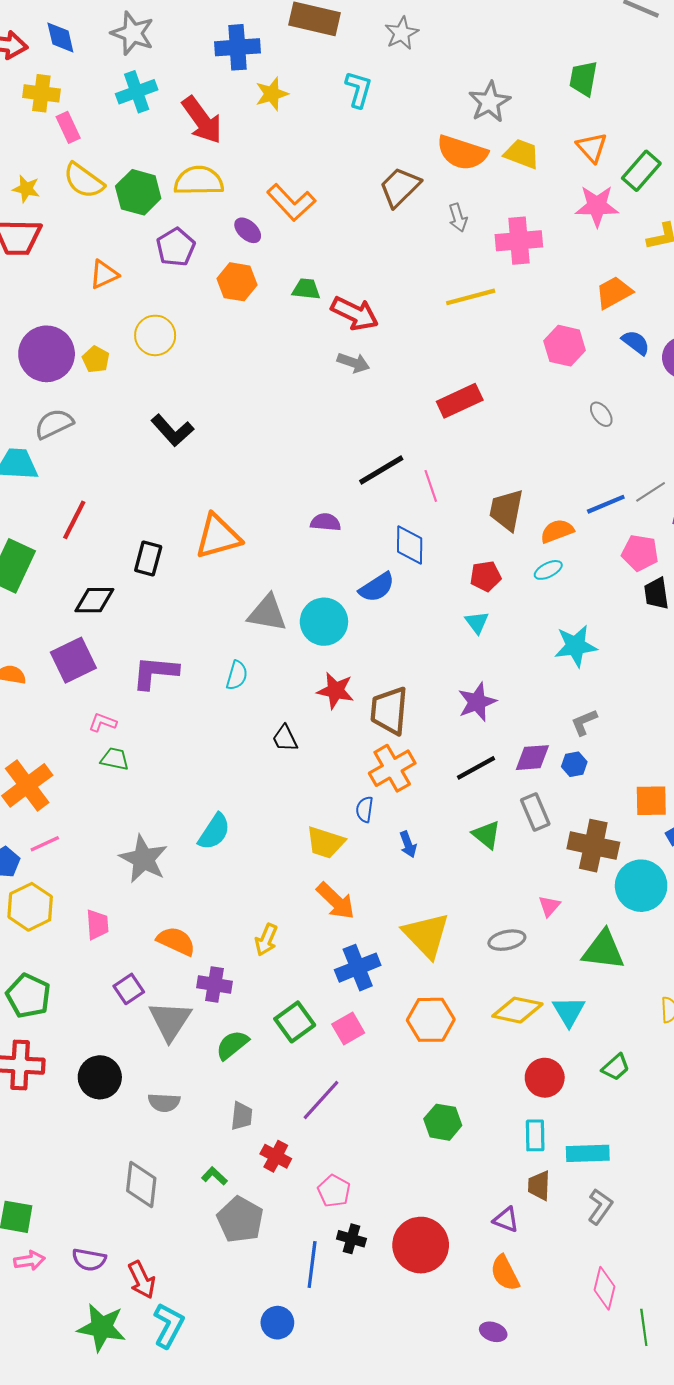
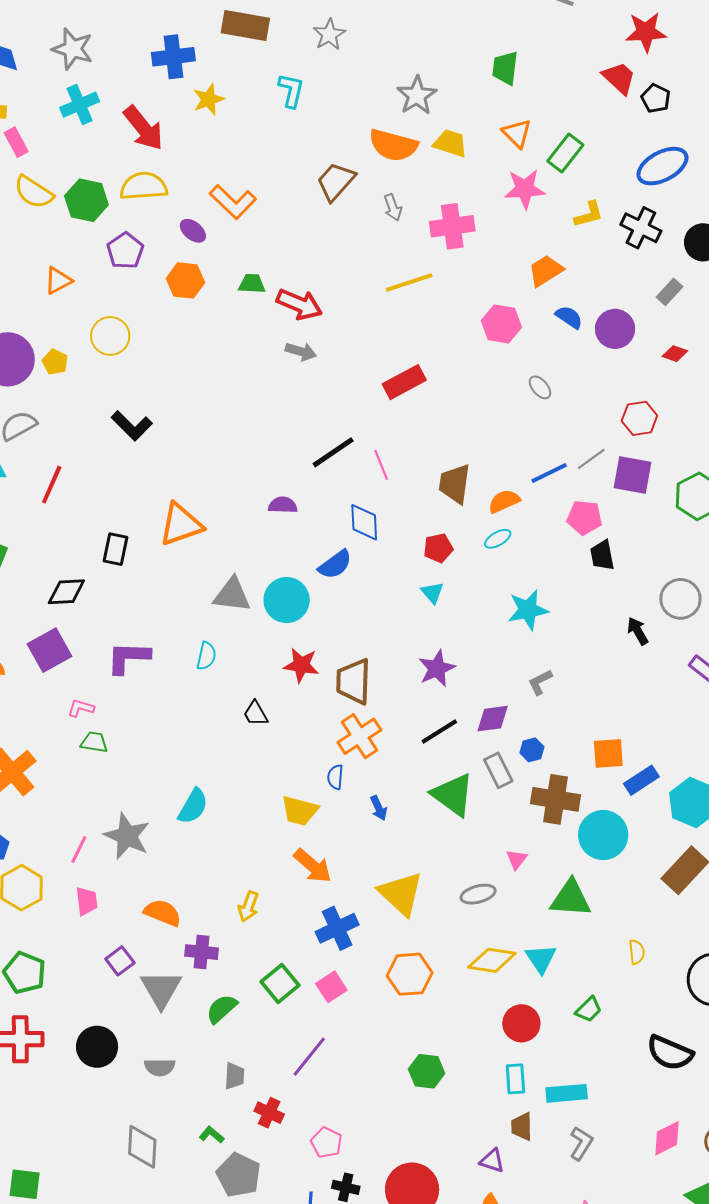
red line: (74, 520) -> (52, 485), moved
blue hexagon: (574, 764) -> (532, 750), moved
green triangle: (486, 835) -> (453, 795), size x1.6
pink line: (45, 844) -> (79, 850), moved, turned -36

